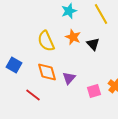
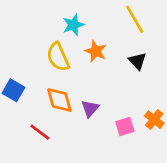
cyan star: (69, 11) -> (73, 25), moved
black triangle: (93, 44) -> (137, 61), moved

